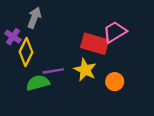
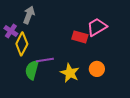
red rectangle: (95, 44) -> (80, 37), size x0.7
yellow star: (85, 70) -> (70, 73), moved
green semicircle: (38, 83) -> (32, 70), turned -60

